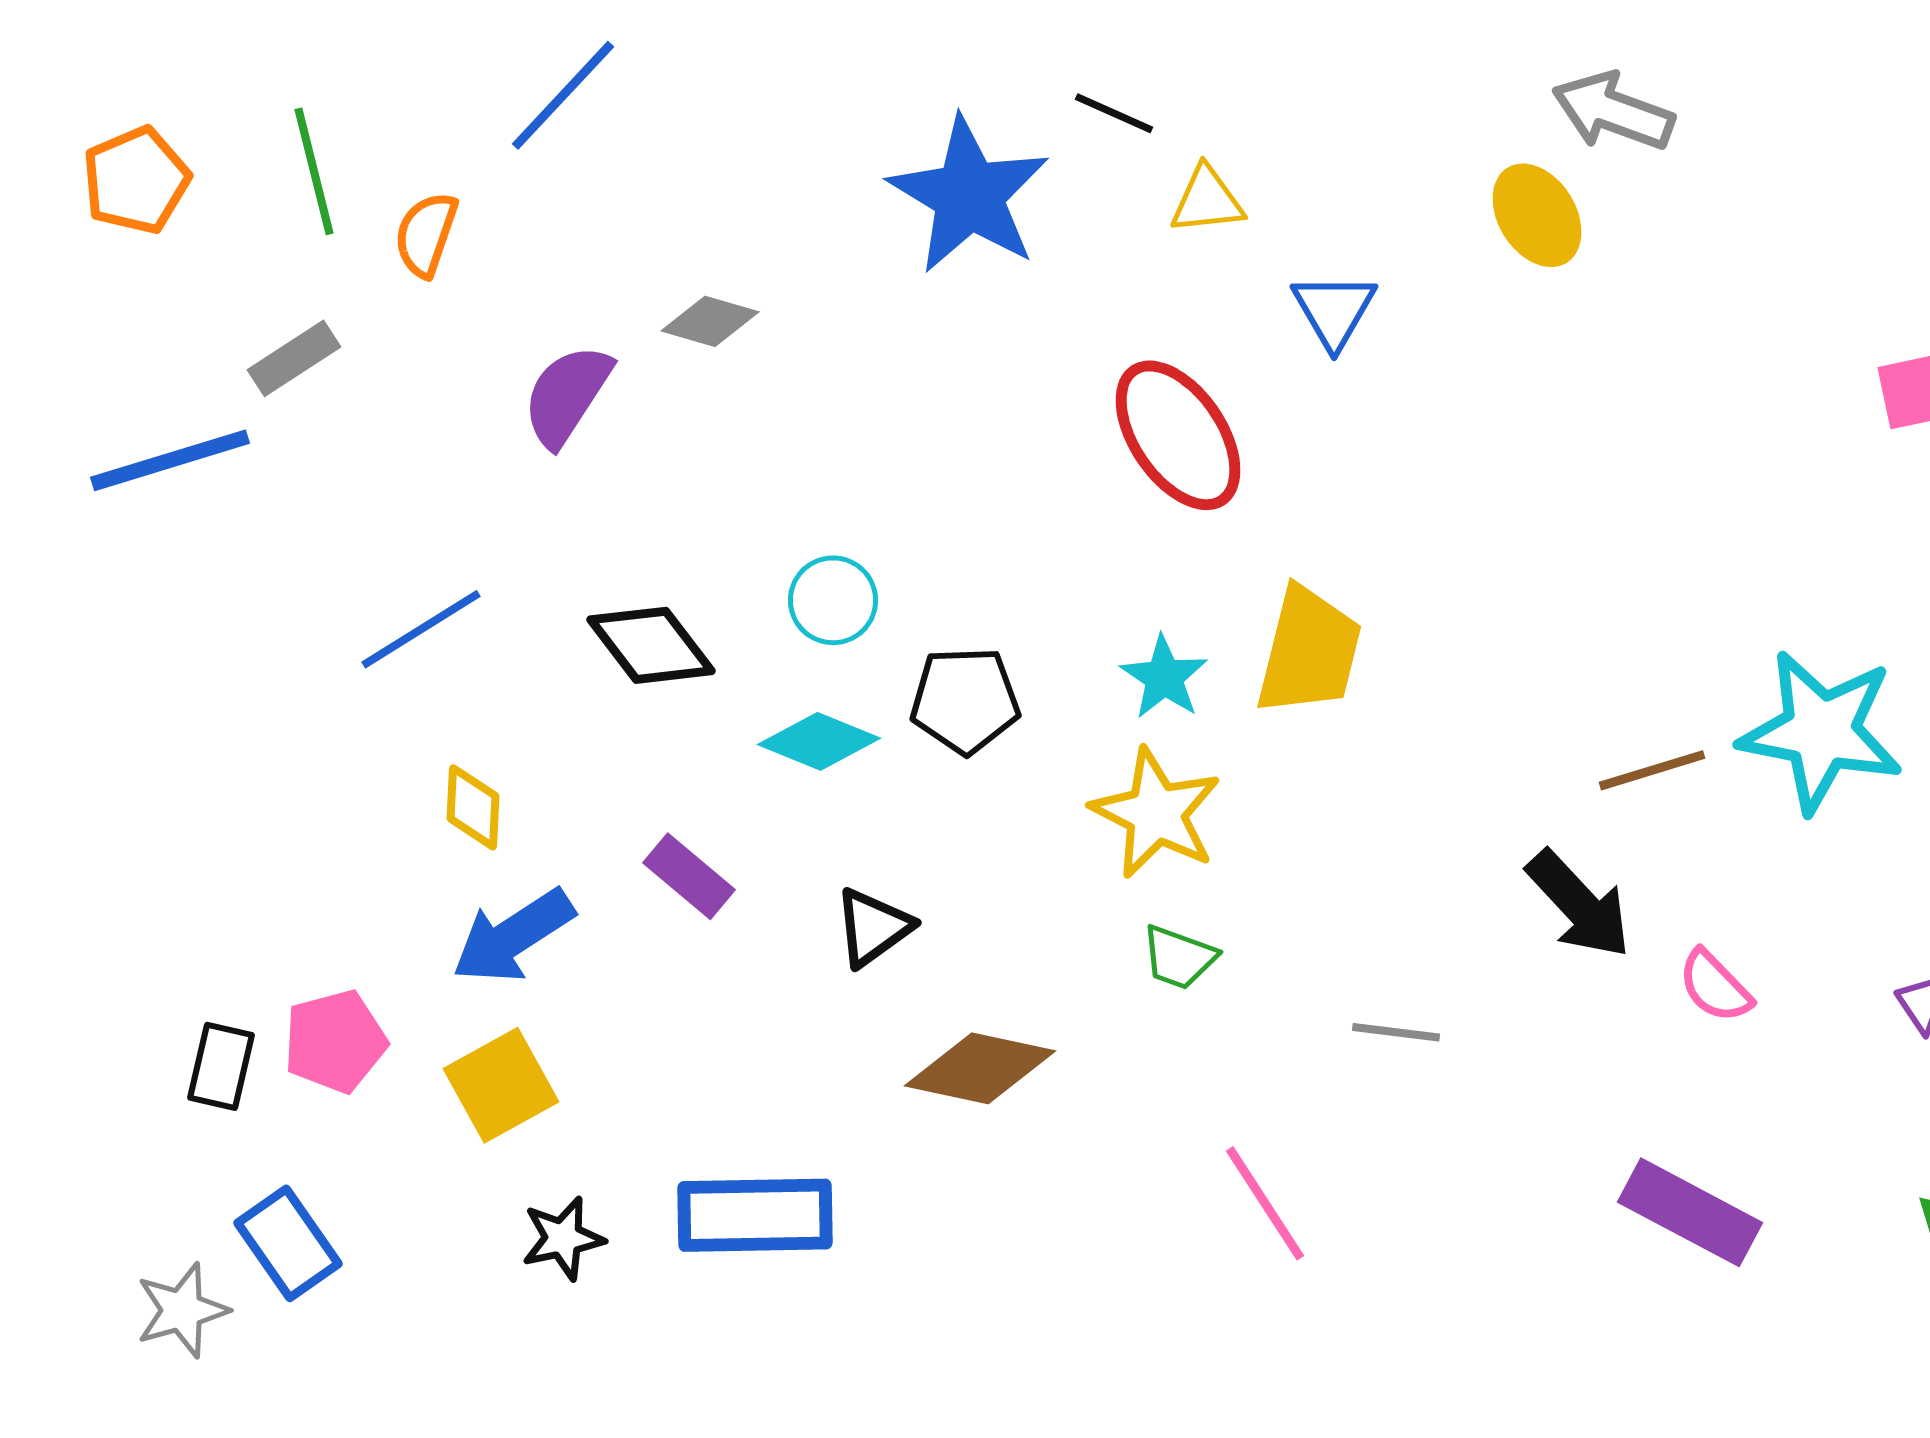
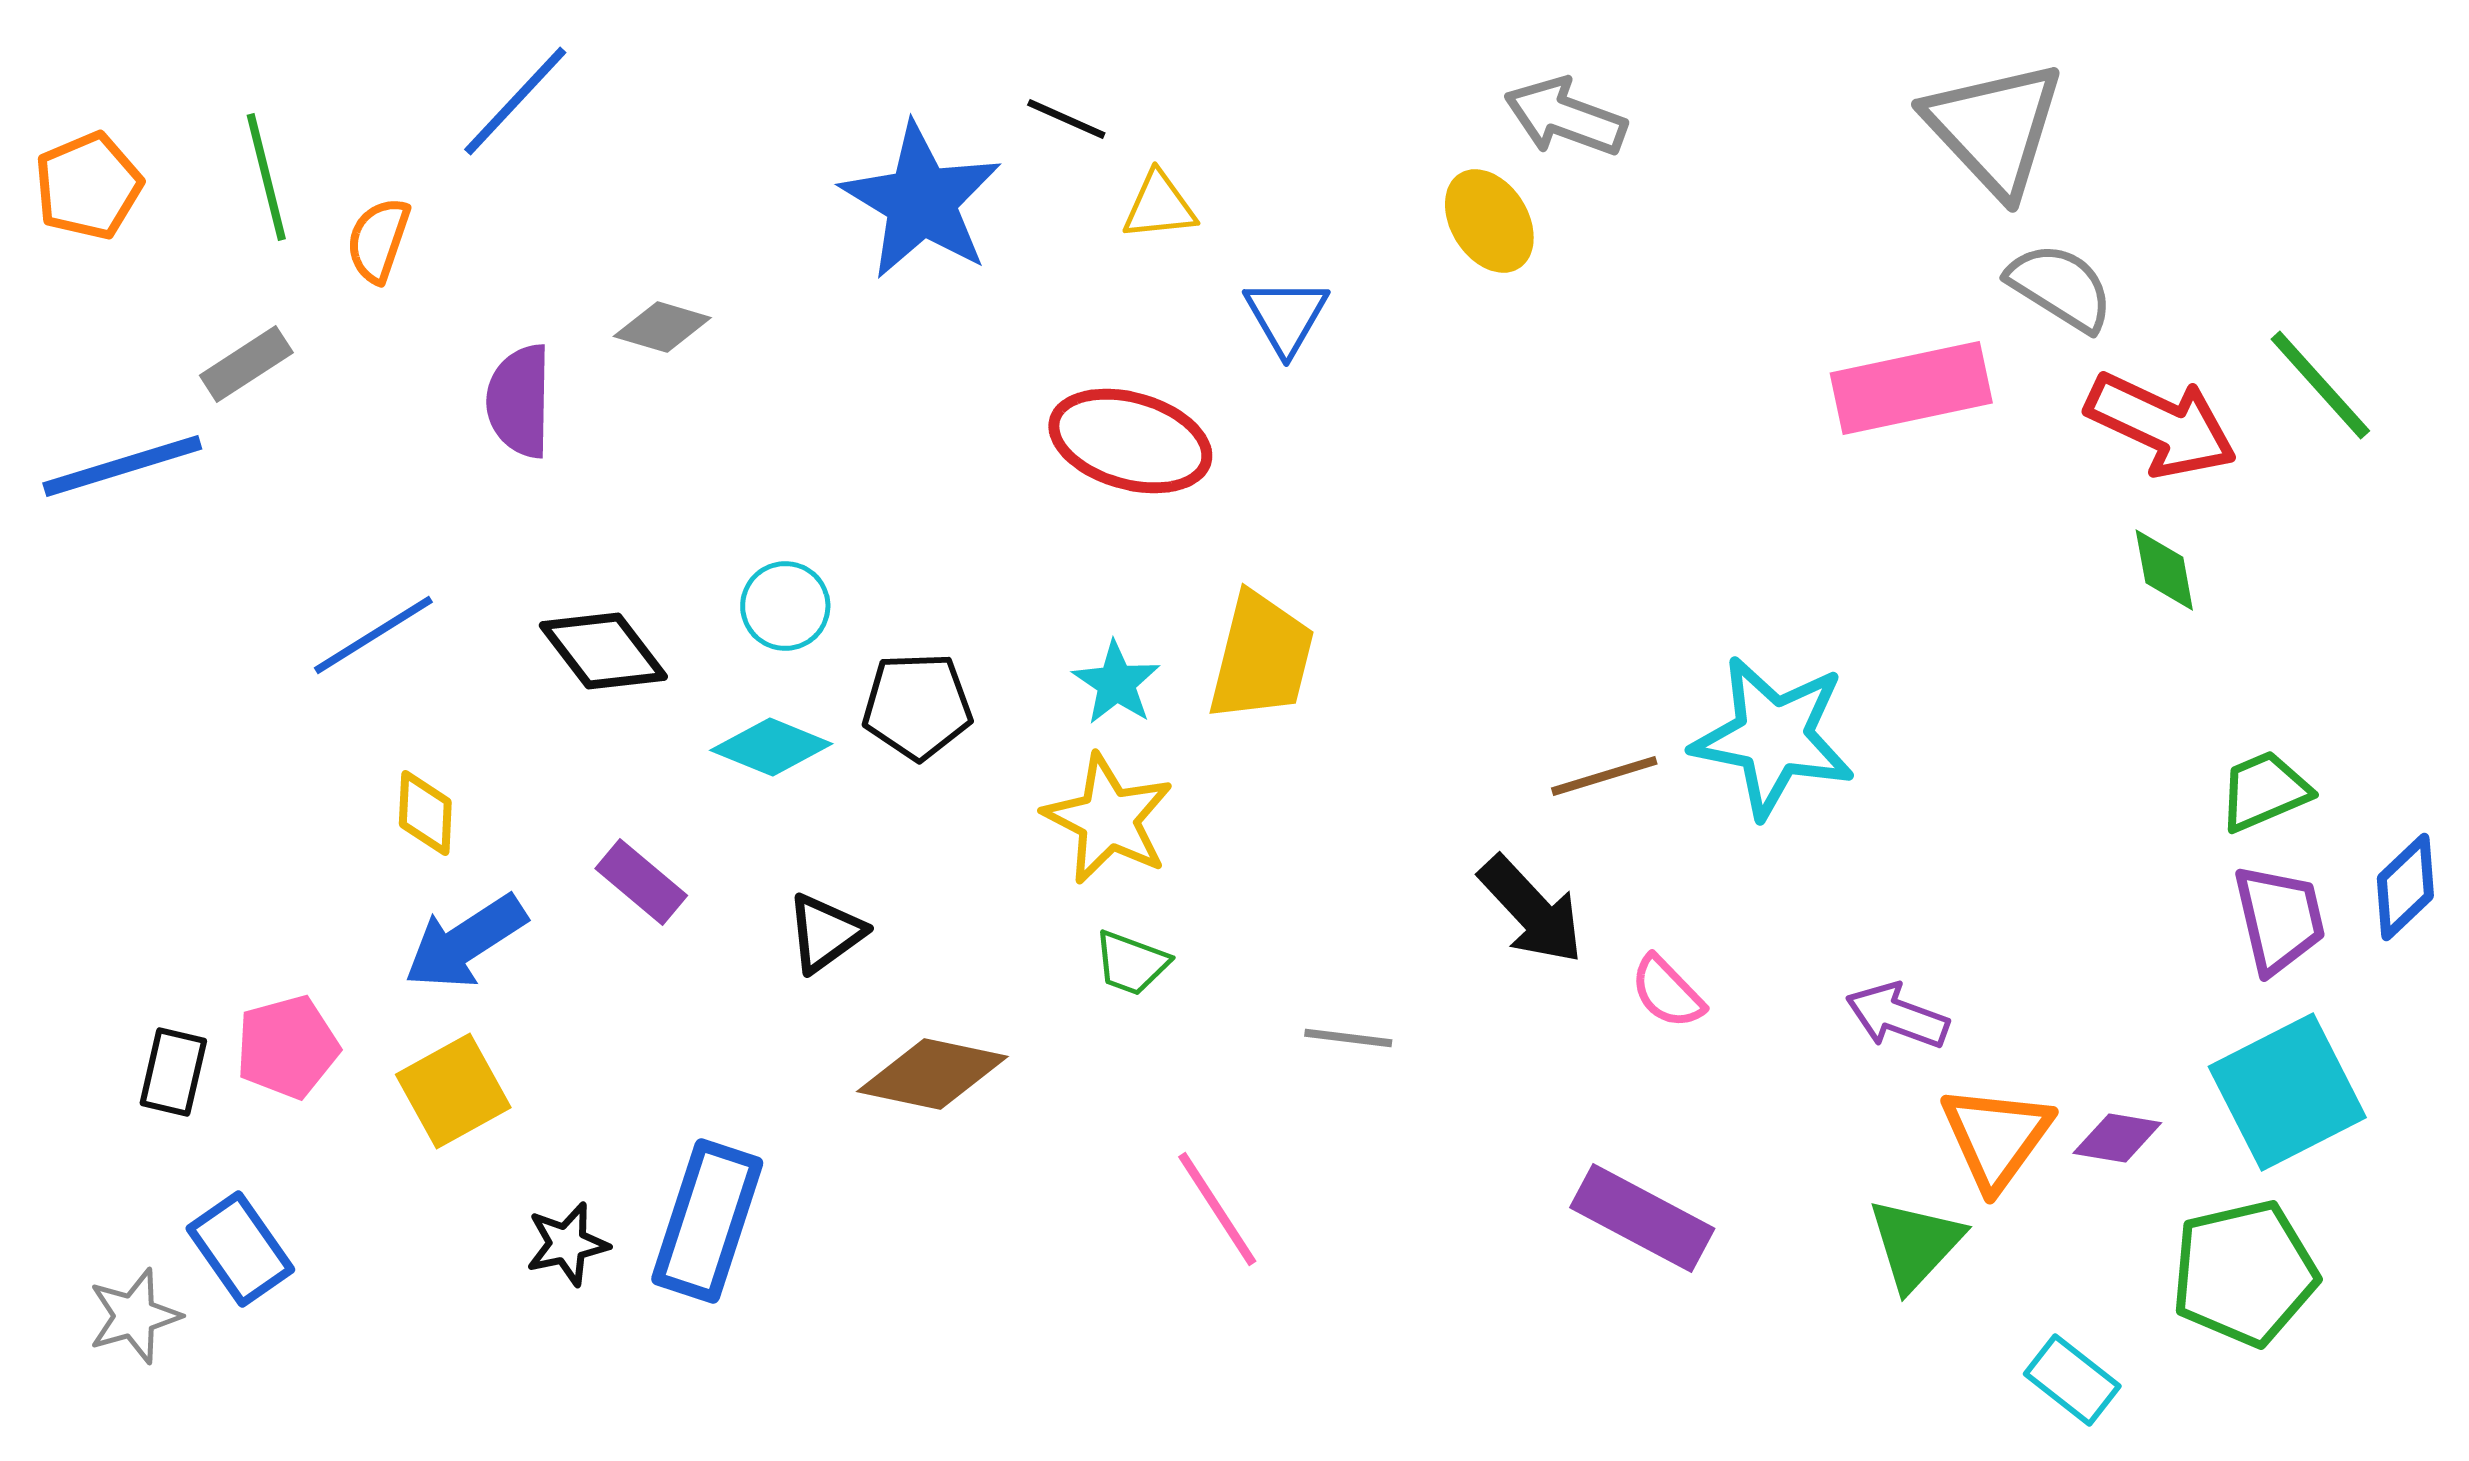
purple semicircle: (567, 395) -> (519, 401), turned -32
red ellipse: (1178, 435) -> (1130, 441), turned -40
blue rectangle: (755, 1215) -> (707, 1221), turned -71
black star: (563, 1238) -> (567, 1244), moved

